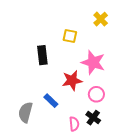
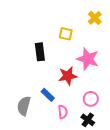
pink circle: (96, 94) -> (91, 99), moved
black cross: (93, 118) -> (88, 120), moved
pink semicircle: (74, 124) -> (63, 112), moved

